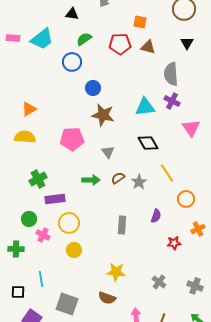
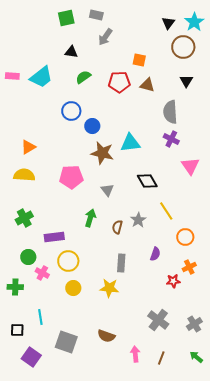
blue circle: (72, 62) -> (71, 111), moved
cyan triangle: (145, 107) -> (130, 143), moved
brown semicircle: (118, 178) -> (117, 227), moved, turned -40
green cross: (38, 179) -> (24, 218), moved
green arrow: (91, 180) -> (90, 218), turned -72
orange cross: (198, 229) -> (189, 267), moved
yellow star: (116, 272) -> (109, 288), moved
gray cross: (159, 282) -> (158, 320), size x1.5
gray cross: (195, 286) -> (194, 324), turned 35

